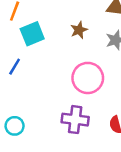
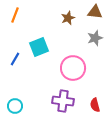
brown star: (79, 30) -> (68, 18), moved
cyan square: (32, 34) -> (39, 47), moved

